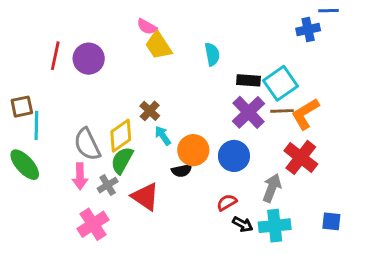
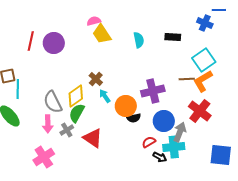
pink semicircle: (147, 27) -> (94, 21), turned 136
blue cross: (308, 30) -> (205, 23), turned 35
black rectangle: (249, 80) -> (173, 37), moved
cyan square: (280, 83) -> (204, 60), moved
purple cross: (249, 112) -> (153, 91), moved, turned 30
blue circle: (234, 156) -> (164, 121), moved
black semicircle: (182, 170) -> (134, 118), moved
blue square: (331, 221) -> (221, 155), size x1.6
pink cross: (93, 224) -> (44, 157), moved
cyan cross: (275, 226) -> (174, 147), moved

